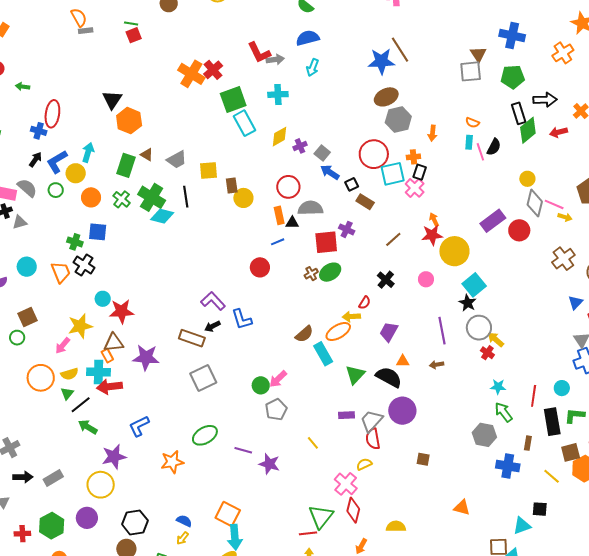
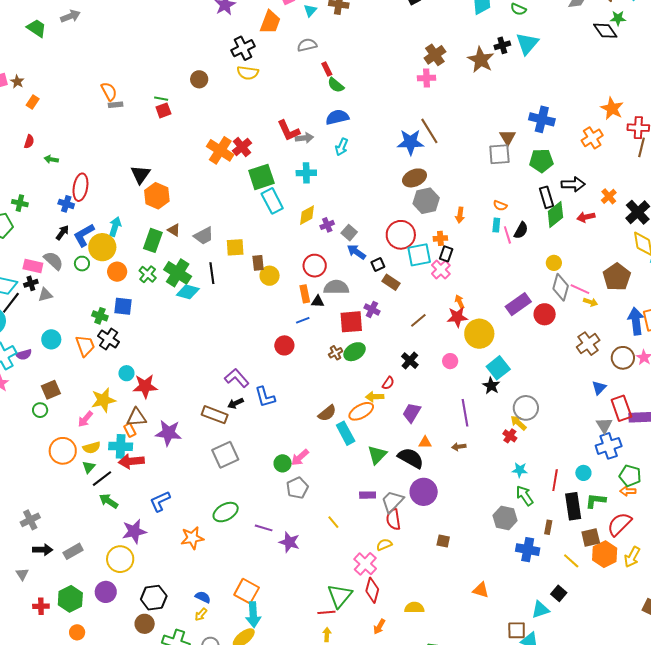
yellow circle: (76, 173) -> (102, 247), size x1.4
gray circle: (479, 328) -> (526, 408), moved
black square: (540, 509) -> (559, 593), turned 35

